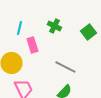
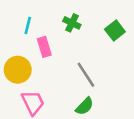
gray line: (65, 67) -> (86, 75), turned 30

